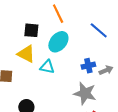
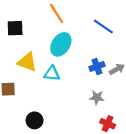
black square: (31, 30) -> (15, 28), moved
gray star: (85, 93) -> (97, 97), size x0.6

